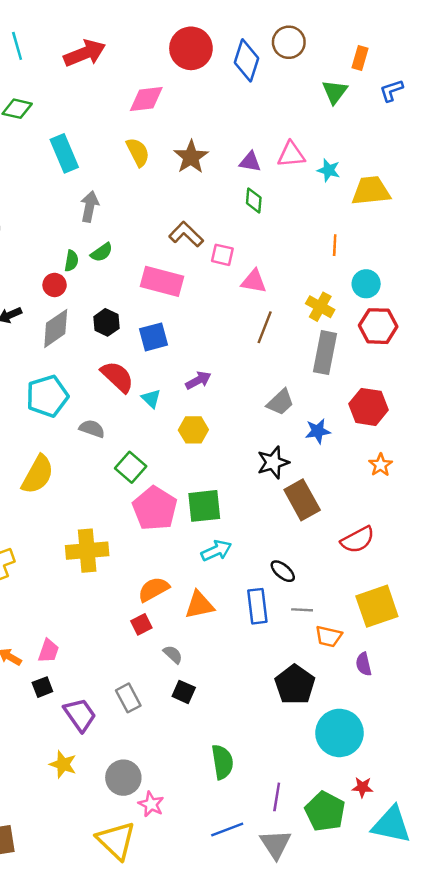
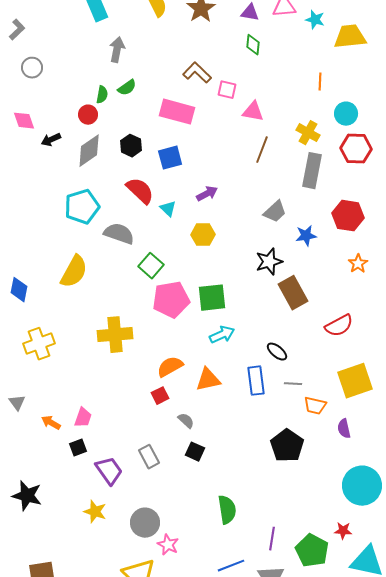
gray semicircle: (92, 429) -> (119, 234), size x1.4
pink pentagon: (155, 508) -> (171, 300), turned 30
cyan circle: (339, 733) -> (362, 486), moved

